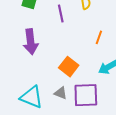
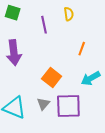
gray triangle: (61, 93) -> (43, 104), turned 48

